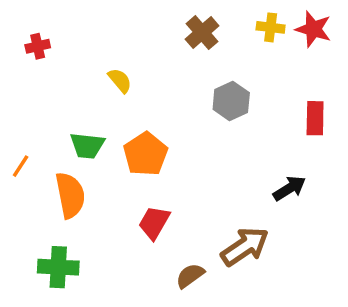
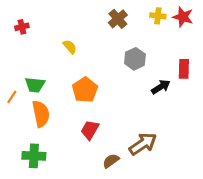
green trapezoid: (87, 146) -> (35, 85), moved
black arrow: (289, 188) -> (161, 87), moved

